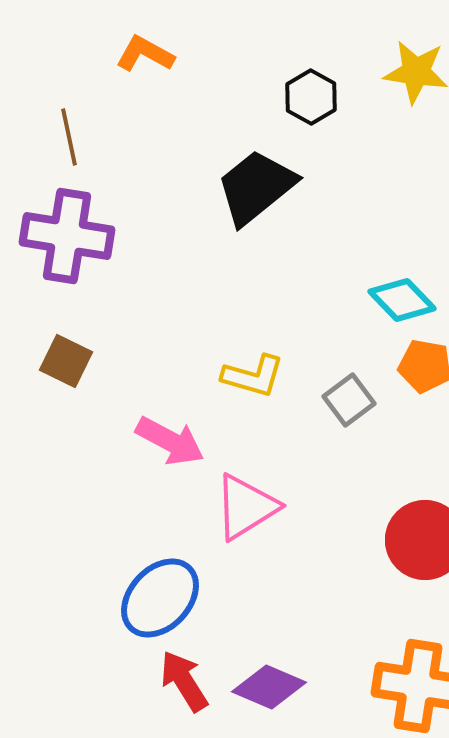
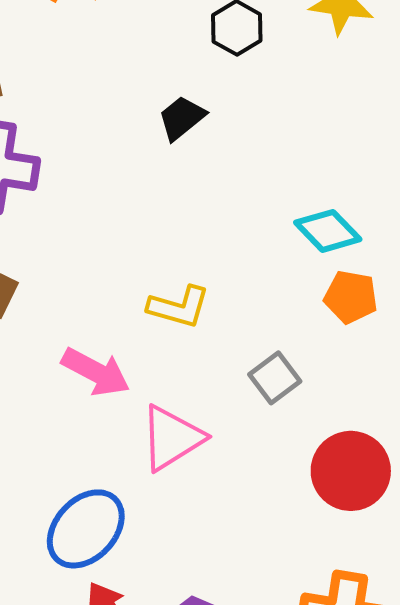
black trapezoid: (256, 187) -> (182, 118), size x0.6
gray square: (349, 400) -> (275, 378), moved

